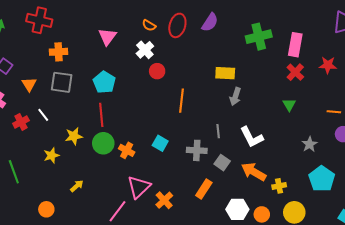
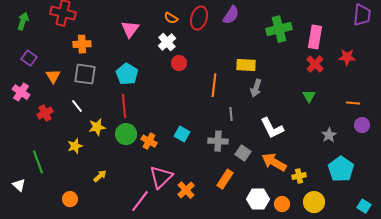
orange line: (182, 101) -> (214, 85), moved
white line: (43, 115) -> (77, 106), moved
gray line: (218, 131) -> (231, 114), moved

